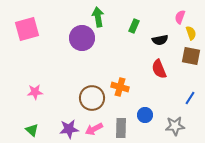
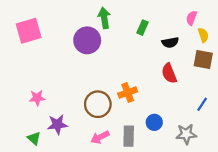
orange cross: (120, 87) -> (128, 93), turned -36
purple star: (69, 129) -> (57, 124), moved

